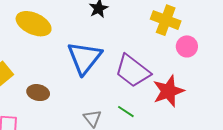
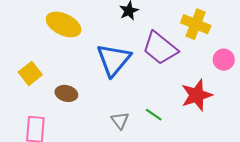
pink circle: (187, 46) -> (224, 60), moved
purple trapezoid: (133, 71) -> (160, 48), moved

